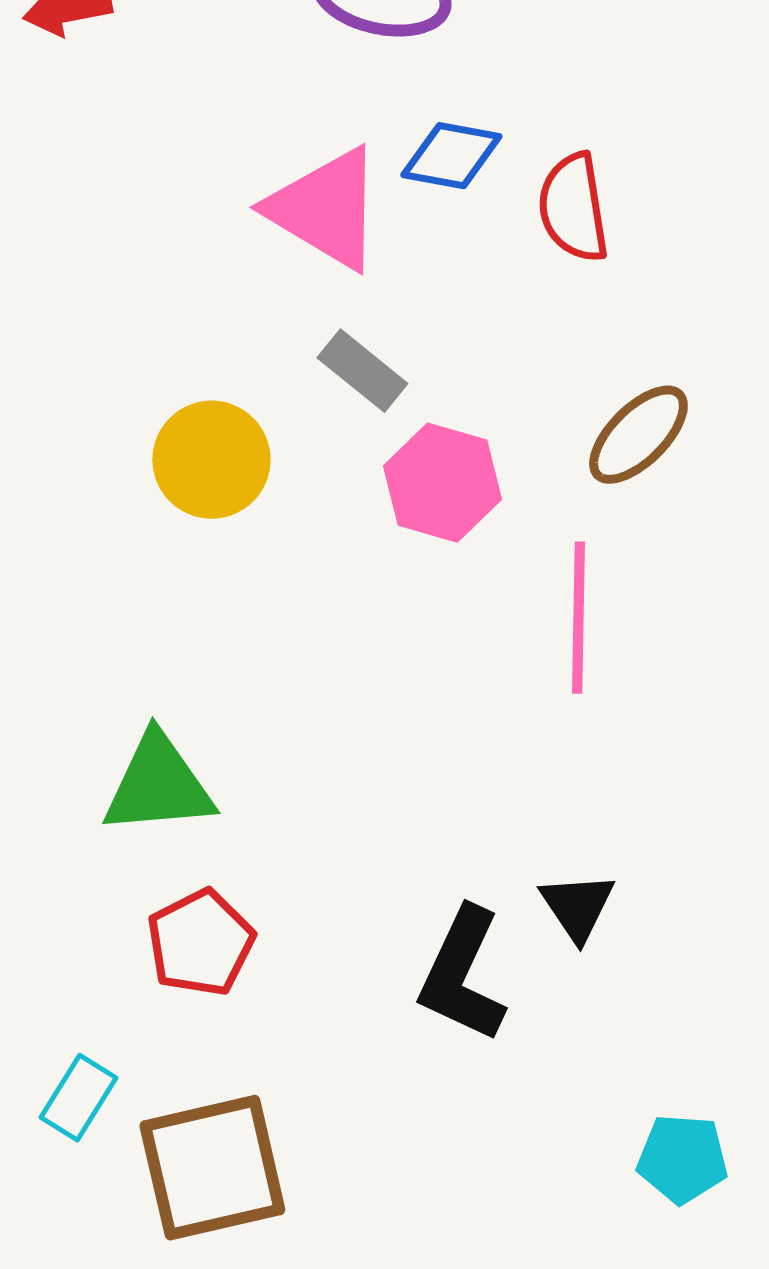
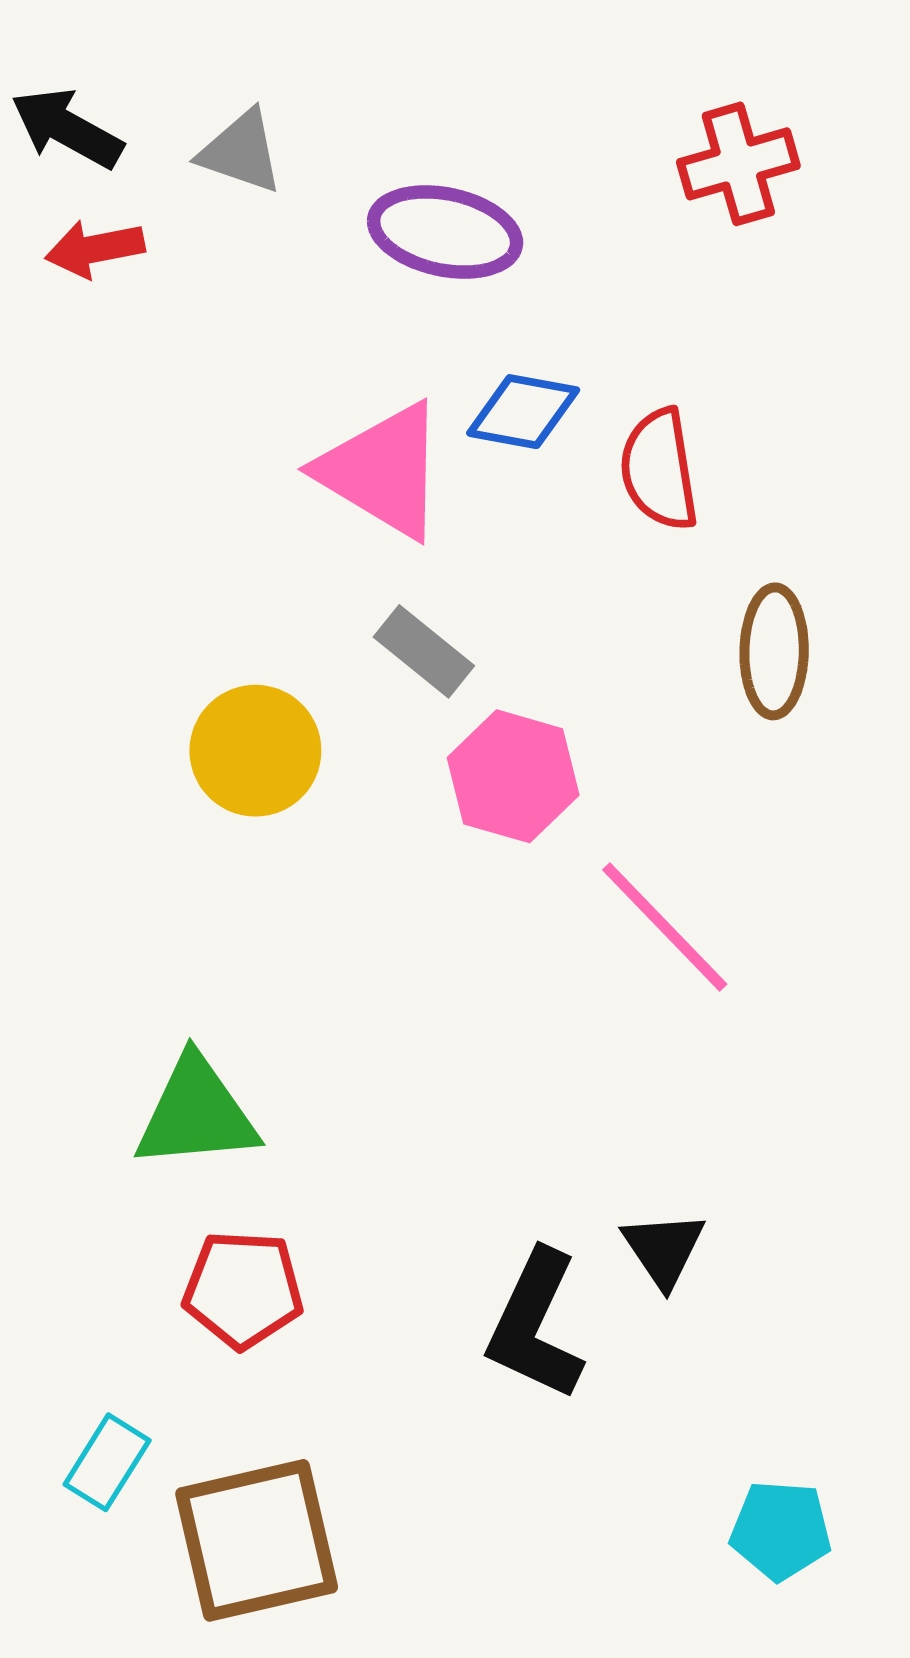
brown ellipse: (638, 435) -> (774, 651), moved, turned -44
pink line: (578, 618) -> (665, 927), turned -45
red pentagon: (200, 943) -> (243, 1289), turned 30

